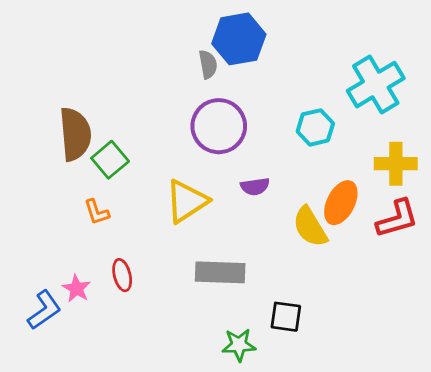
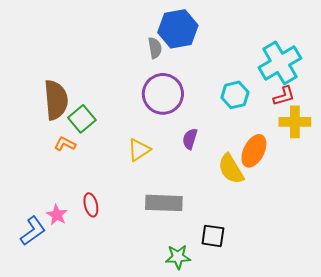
purple semicircle: (255, 187) -> (190, 139), turned 115
yellow triangle: (187, 201) -> (139, 150), size x0.7
orange L-shape: (97, 212) -> (65, 144), moved, turned 135
red L-shape: (397, 219) -> (284, 96), moved, size x0.7

